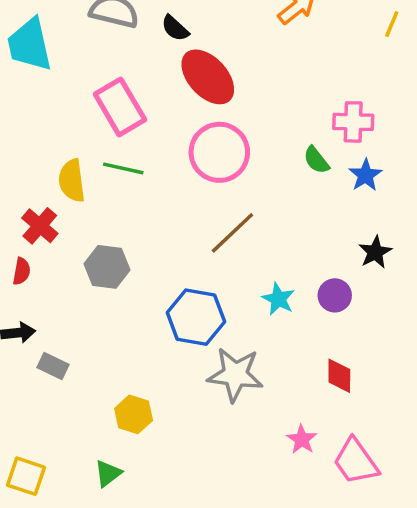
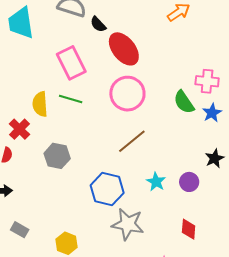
black semicircle: (175, 28) -> (98, 24), moved
green semicircle: (316, 160) -> (184, 102), size x1.4
gray rectangle: (53, 366) -> (20, 230), moved

